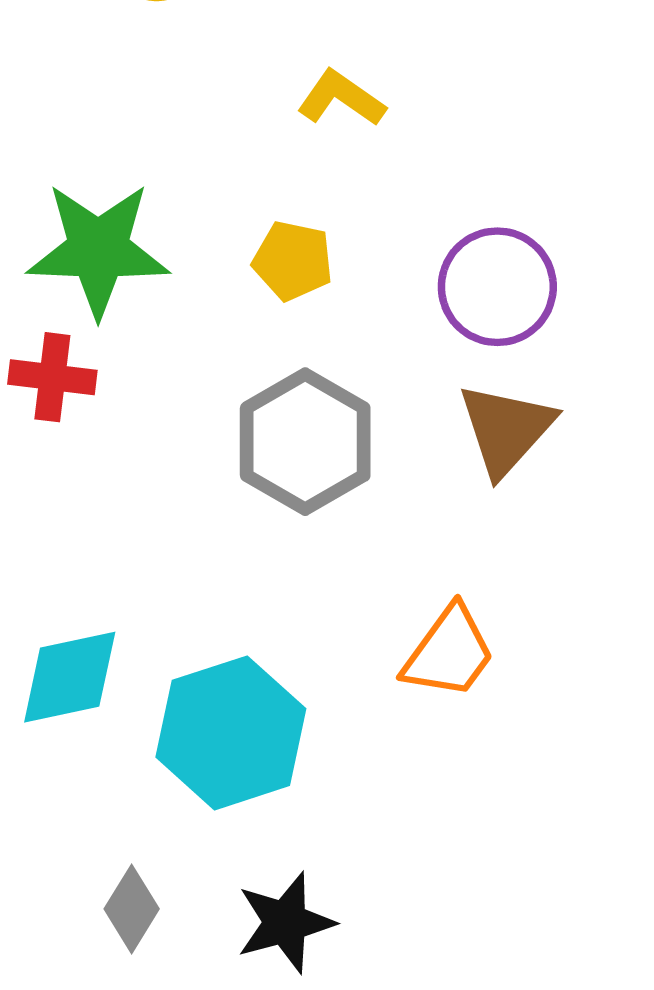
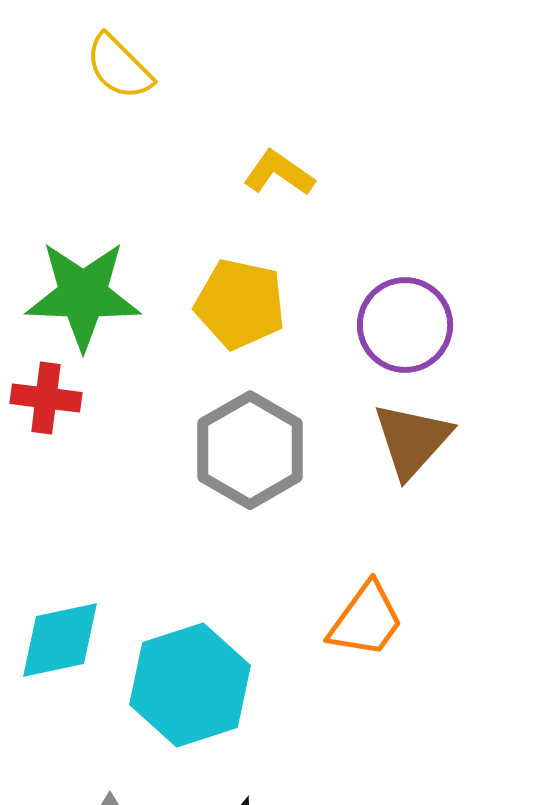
yellow pentagon: (293, 261) -> (240, 304), size x1.4

